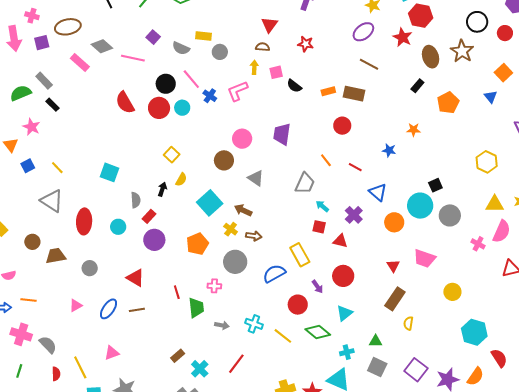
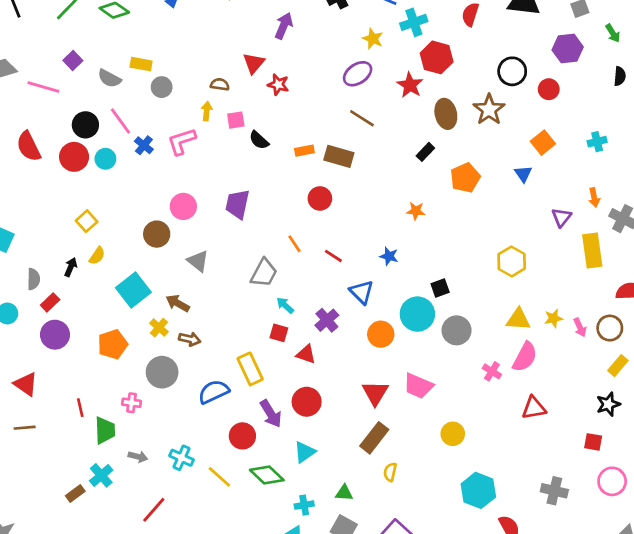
red triangle: (270, 25) -> (254, 63), moved
blue star: (389, 150) -> (389, 256), moved
red triangle: (393, 266) -> (375, 393), size x1.5
purple arrow: (317, 287) -> (271, 414), size x1.5
cyan cross: (200, 369) -> (101, 475), moved

